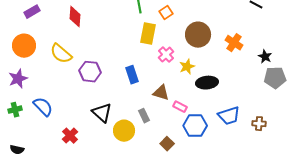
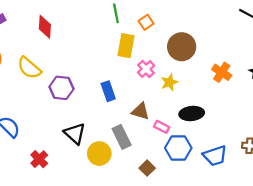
orange cross: (234, 43) -> (222, 72), moved
black ellipse: (207, 83) -> (192, 113), moved
gray rectangle: (144, 116) -> (122, 137), size x1.5
blue trapezoid: (229, 116) -> (215, 156), moved

